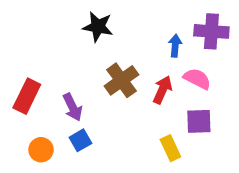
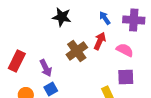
blue arrow: (175, 46) -> (105, 18), moved, turned -40
red arrow: (163, 90) -> (100, 41), moved

